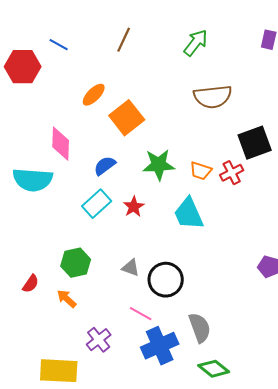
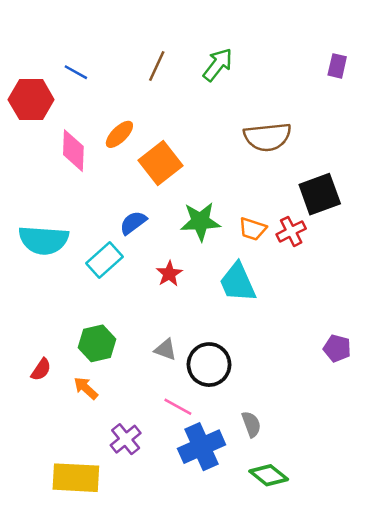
green arrow: (196, 43) -> (218, 65), moved
pink diamond: (61, 144) -> (73, 151), moved
cyan rectangle: (97, 204) -> (105, 260), moved
gray semicircle: (200, 328) -> (251, 424), size x0.7

